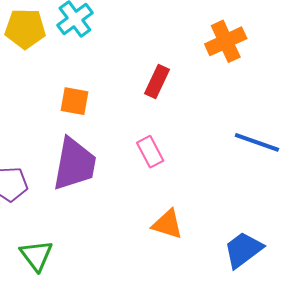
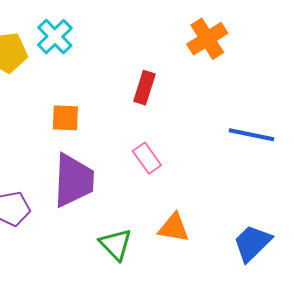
green triangle: (36, 255) -> (116, 244), moved

